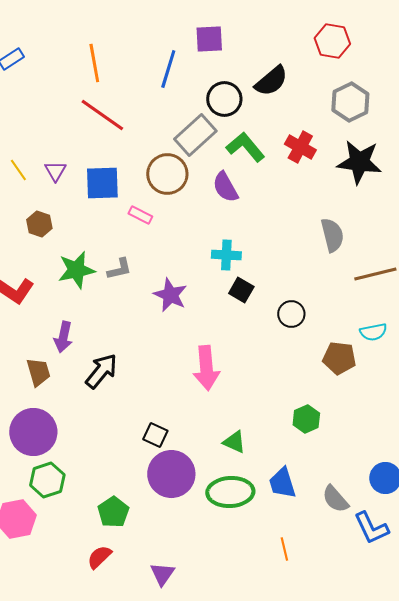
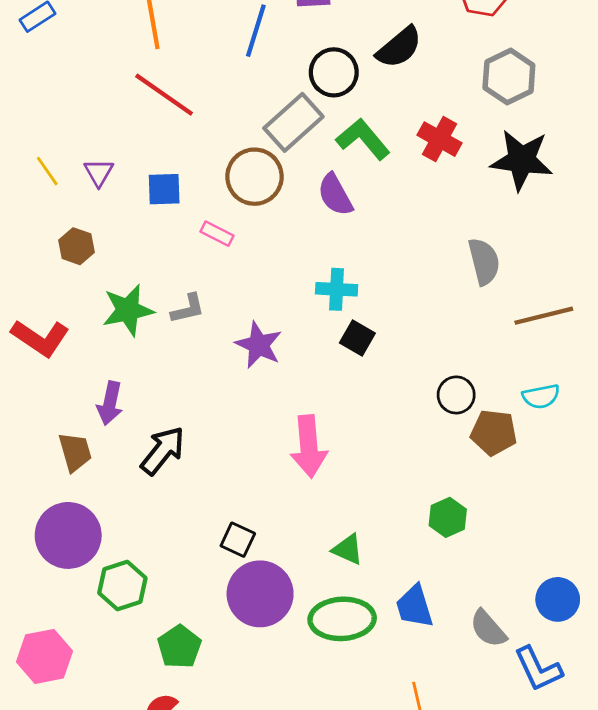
blue square: (102, 183) -> (164, 189), size x0.7
black circle: (291, 314) -> (456, 395), moved
green hexagon: (47, 480) -> (122, 586), moved

